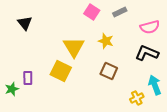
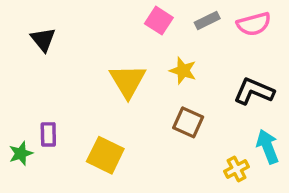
pink semicircle: (150, 27) -> (254, 24), moved
yellow square: (61, 71) -> (105, 155), moved

